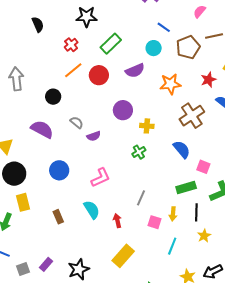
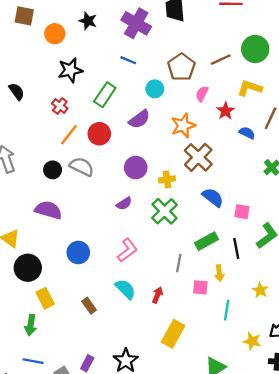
pink semicircle: (200, 12) -> (202, 94), moved
blue line: (164, 27) -> (128, 60), moved
brown pentagon: (188, 47) -> (181, 67), moved
brown cross: (192, 116) -> (198, 157), moved
gray semicircle: (77, 122) -> (82, 167), moved, size x1.5
purple semicircle: (94, 136) -> (124, 204), moved
green cross: (139, 152) -> (165, 211), size x1.6
green rectangle: (186, 187) -> (206, 241), moved
black line: (196, 212) -> (236, 248), moved
red arrow: (117, 221) -> (157, 295), turned 48

